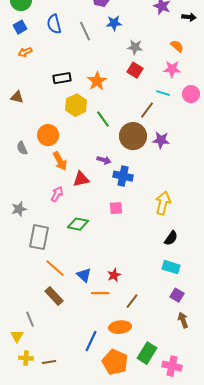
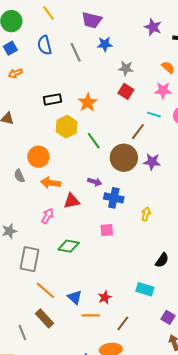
gray semicircle: (22, 148) -> (19, 176), moved
orange arrow: (60, 161) -> (51, 183), turned 126
yellow arrow: (163, 203) -> (146, 214), moved, size x0.6
cyan rectangle: (171, 267) -> (145, 289), moved
gray line: (30, 319) -> (22, 332), moved

